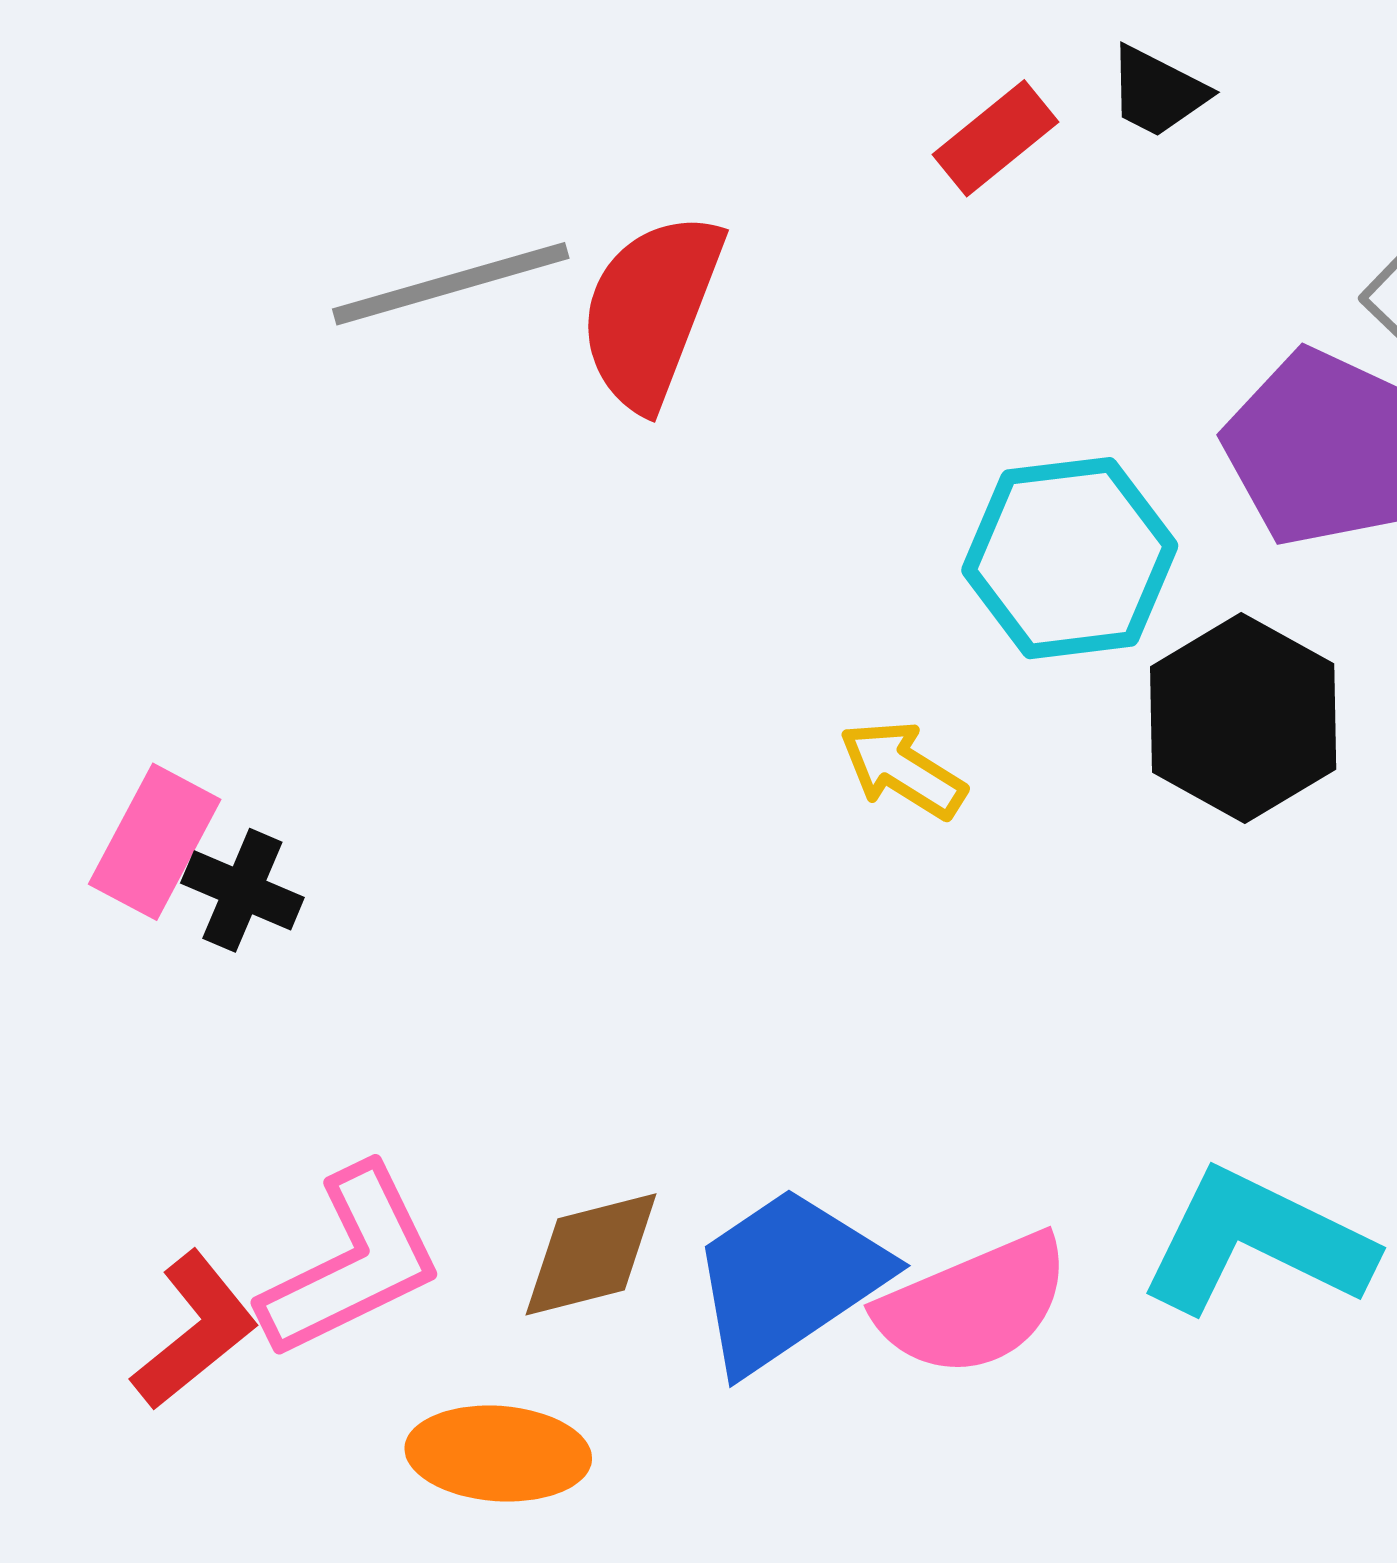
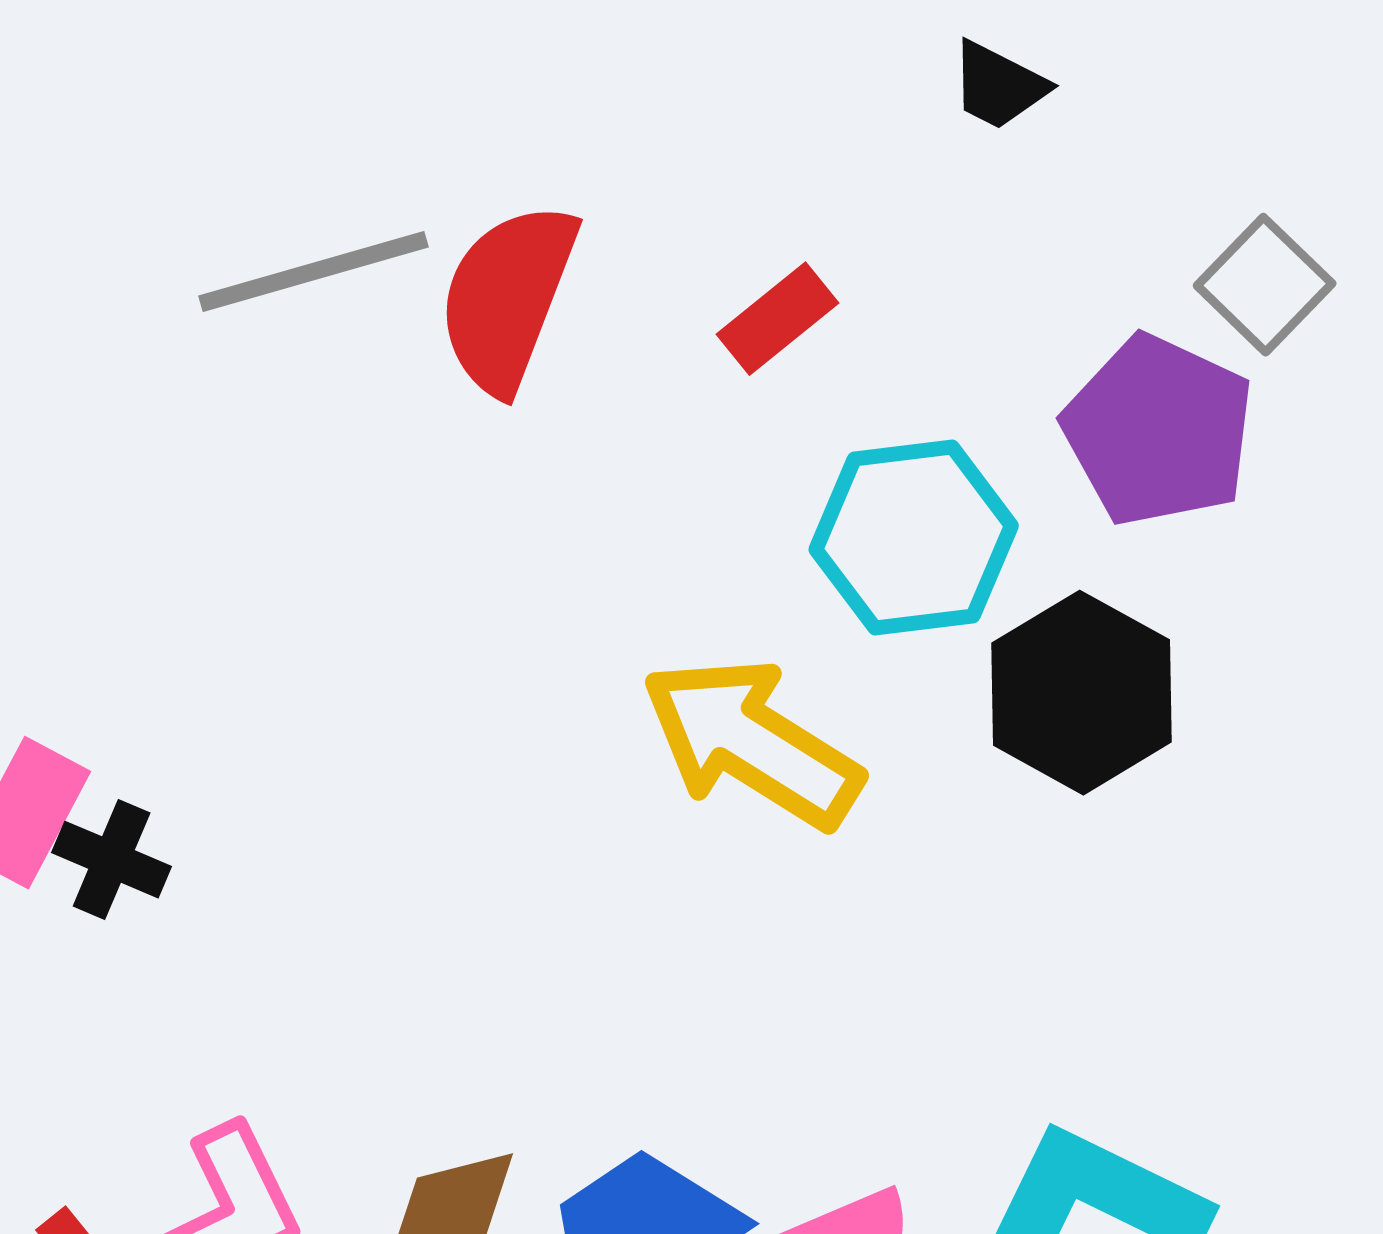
red rectangle: (995, 138) -> (778, 319), moved
yellow arrow: (903, 770) -> (752, 743), size x1.8

